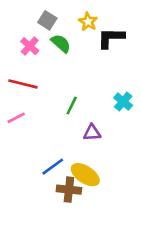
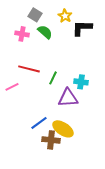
pink cross: (30, 46) -> (22, 34), turned -32
red line: (23, 84) -> (29, 69), moved
cyan cross: (123, 102) -> (81, 82), moved, turned -32
purple triangle: (92, 133) -> (68, 98), size x1.5

